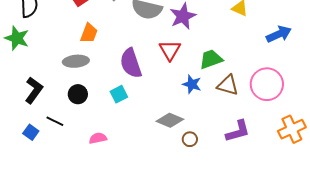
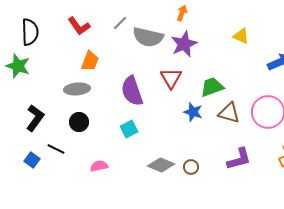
cyan square: (119, 94) -> (129, 129), moved
gray diamond: (170, 120) -> (161, 165), moved

